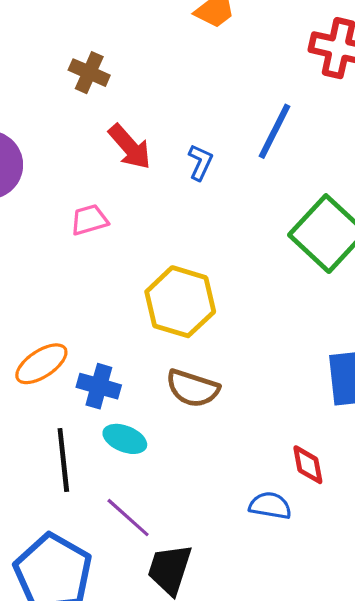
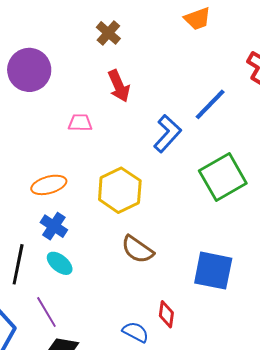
blue L-shape: (200, 162) -> (167, 134), moved, size x1.6
orange ellipse: (41, 364) -> (49, 185), moved
brown semicircle: (193, 388) -> (137, 249), moved

